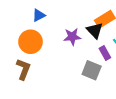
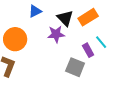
blue triangle: (39, 15) -> (35, 11), moved
black triangle: (95, 31) -> (65, 18), moved

